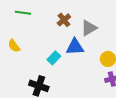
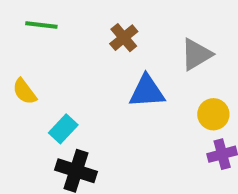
gray triangle: (89, 28) -> (196, 54), moved
cyan rectangle: (54, 58) -> (63, 129), moved

